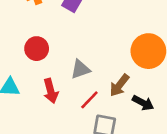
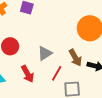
brown arrow: (119, 85) -> (75, 58), turned -54

